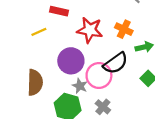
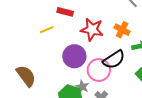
brown semicircle: (35, 82) -> (26, 76), moved, turned -40
gray star: (80, 86) -> (82, 87), moved

